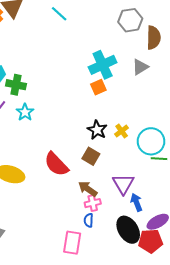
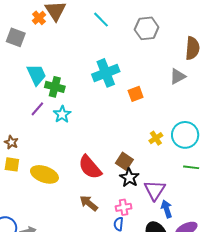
gray hexagon: (130, 20) -> (147, 28), moved
cyan cross: (103, 65) -> (106, 73), moved
black star: (97, 130) -> (129, 178), moved
cyan circle: (151, 141) -> (185, 135), moved
brown arrow: (88, 189) -> (89, 203), moved

